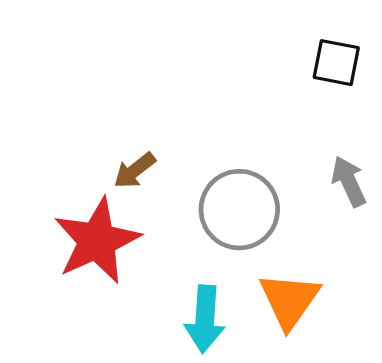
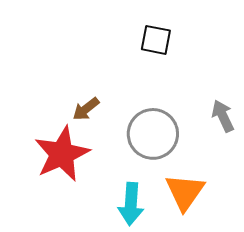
black square: (336, 63) -> (156, 40), moved

